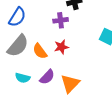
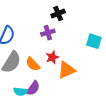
purple semicircle: (47, 77) -> (33, 88), moved
orange triangle: (70, 83) -> (67, 70), moved, turned 30

